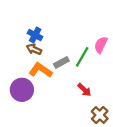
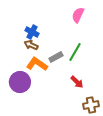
pink semicircle: (101, 45) -> (78, 15), moved
brown cross: (100, 115) -> (91, 105), turned 35

